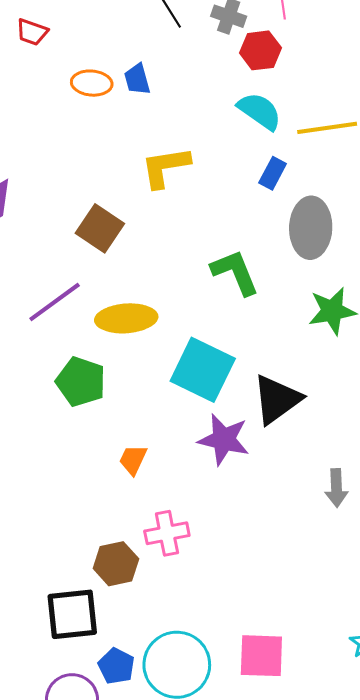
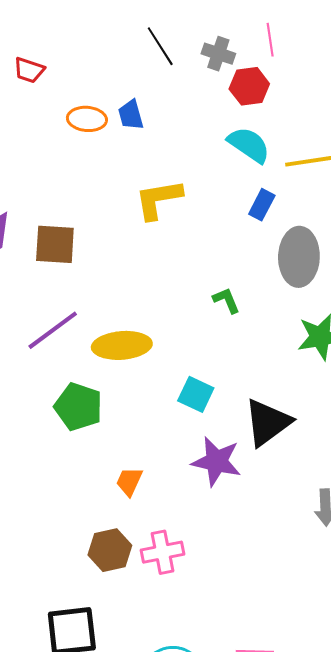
brown square: (100, 228) -> (55, 244), moved, turned -30
green L-shape: (235, 272) -> (226, 300), size x0.6
cyan square: (203, 370) -> (196, 394), size x0.6
brown hexagon: (116, 564) -> (110, 550), moved

